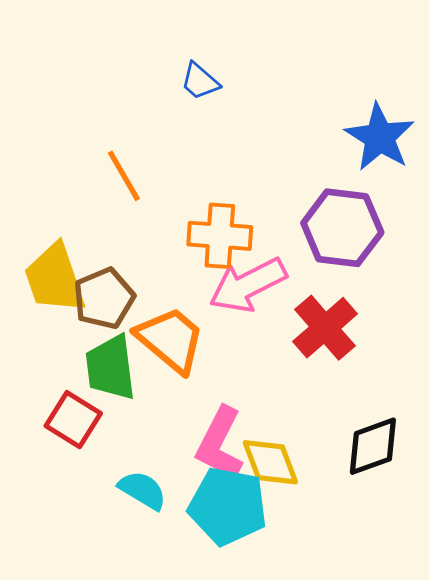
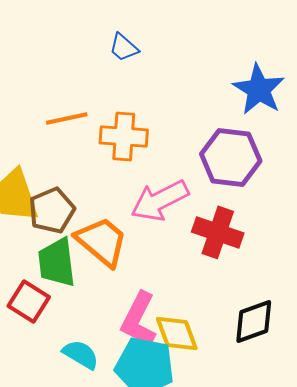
orange line: (124, 176) -> (67, 118), turned -72
orange cross: (220, 236) -> (124, 136), moved
red cross: (325, 328) -> (218, 232), turned -30

